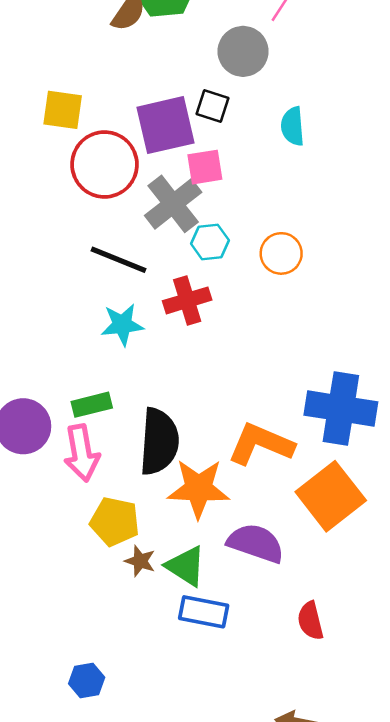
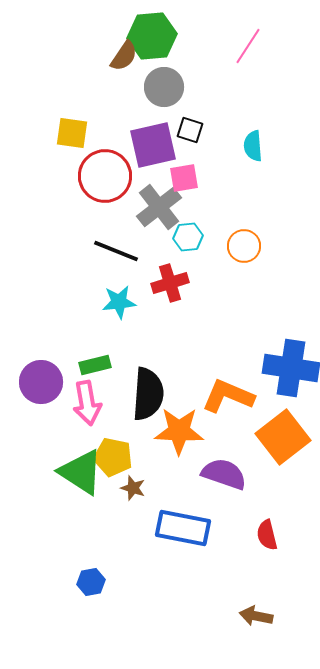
gray circle: (243, 51) -> (164, 87), moved
green triangle: (186, 566) -> (81, 472), moved, size x1.4
blue rectangle: (204, 612) -> (183, 528), size x1.4

